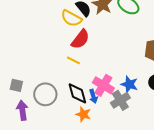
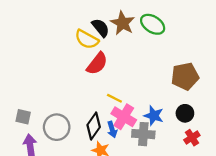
yellow line: (73, 60) -> (114, 98), moved
black diamond: (77, 93) -> (94, 126), turned 50
gray cross: (120, 100) -> (143, 134), turned 36

